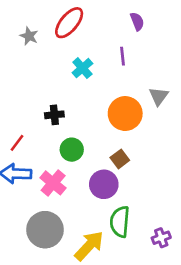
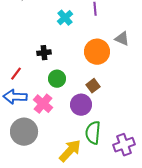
gray triangle: (159, 96) -> (122, 39), turned -42
gray circle: (45, 230) -> (24, 132), moved
purple cross: (161, 238) -> (124, 145), size x1.5

